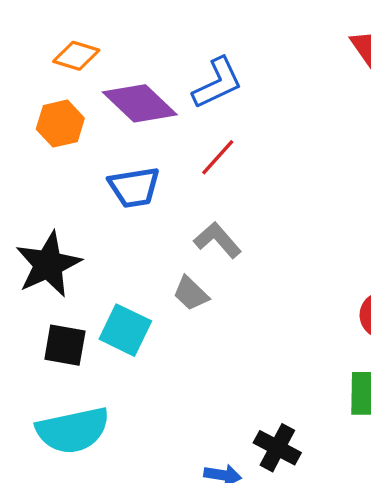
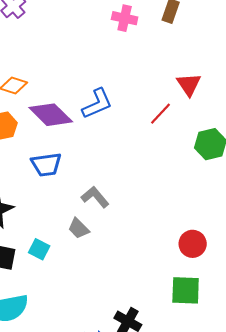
red line: (218, 157) -> (160, 114), moved
cyan square: (125, 330) -> (39, 249), size x0.7

